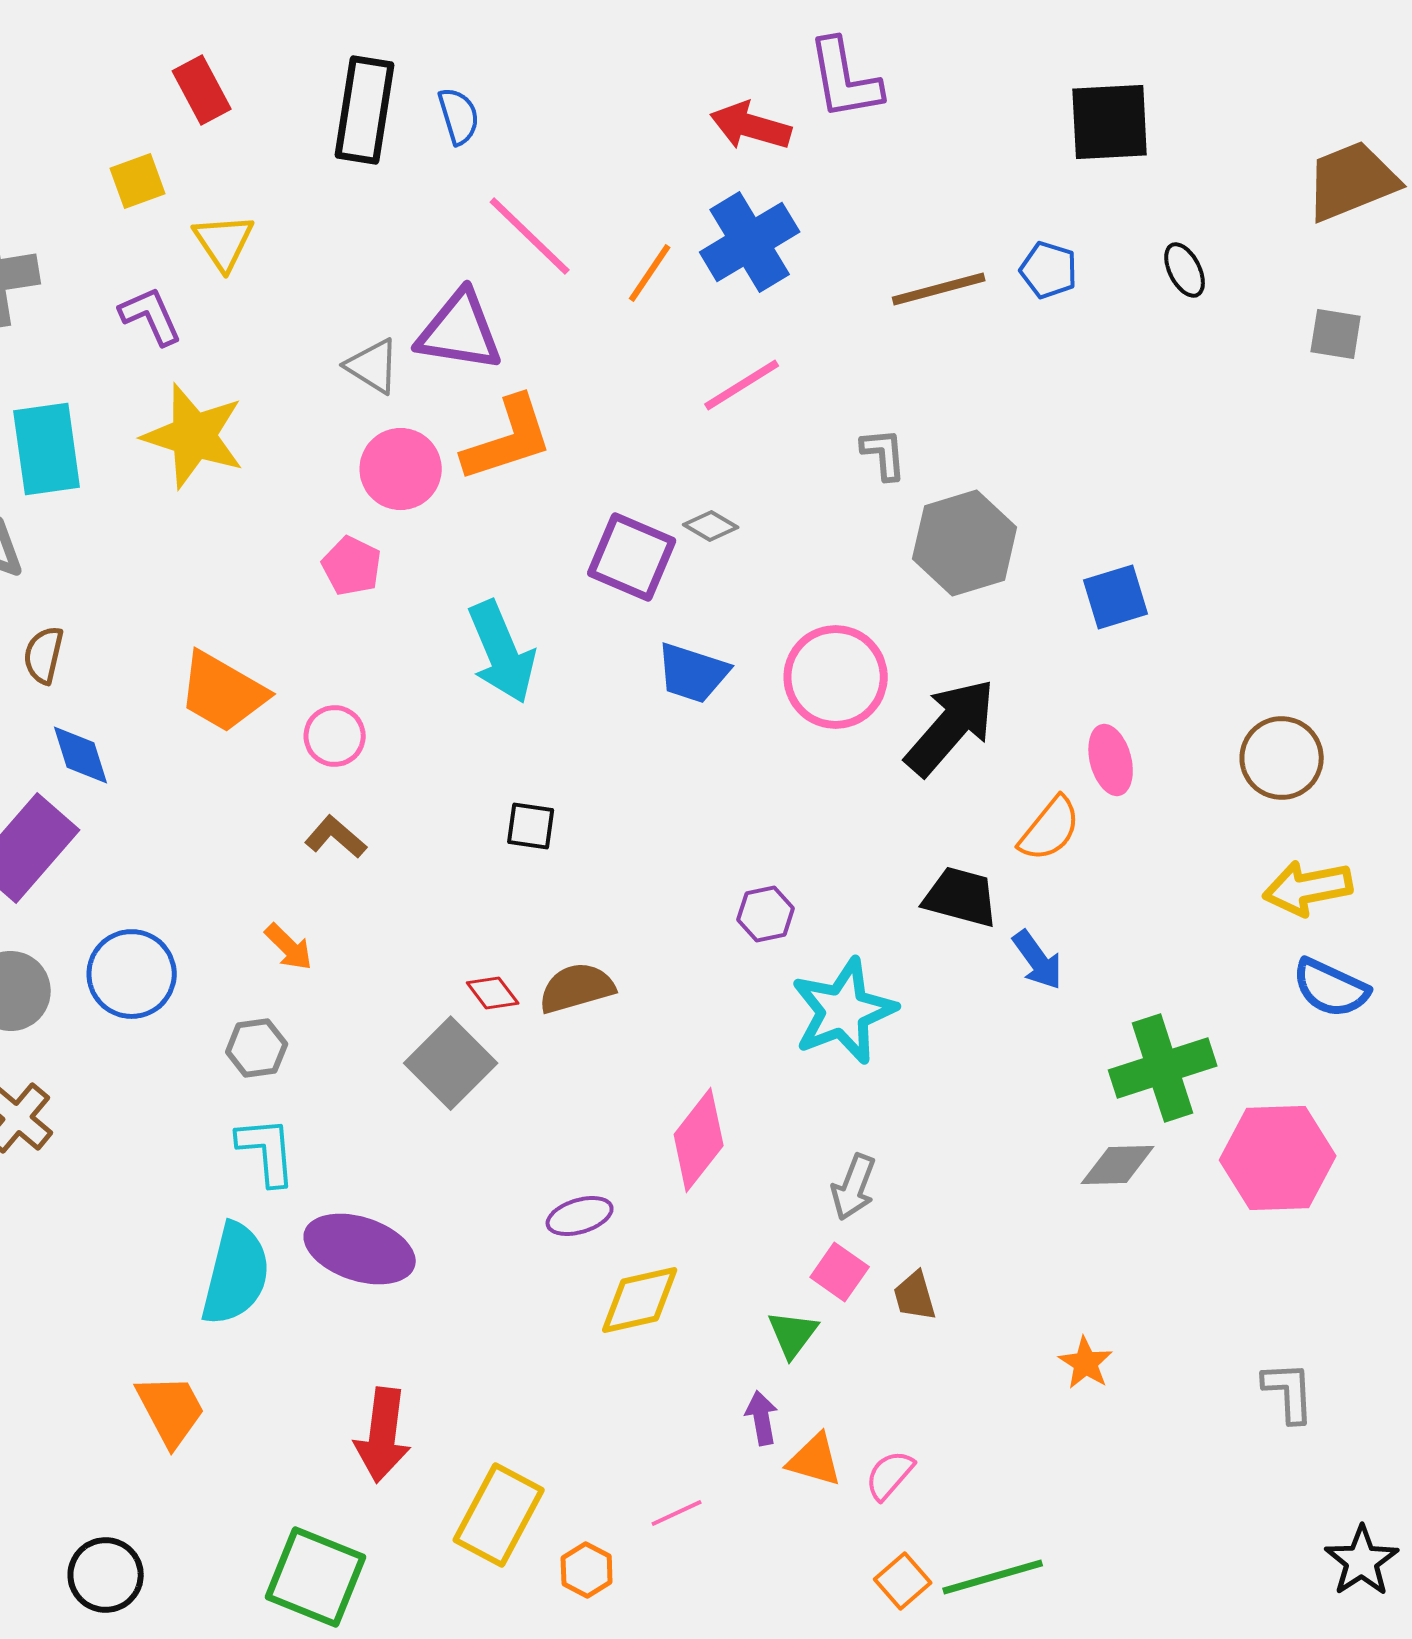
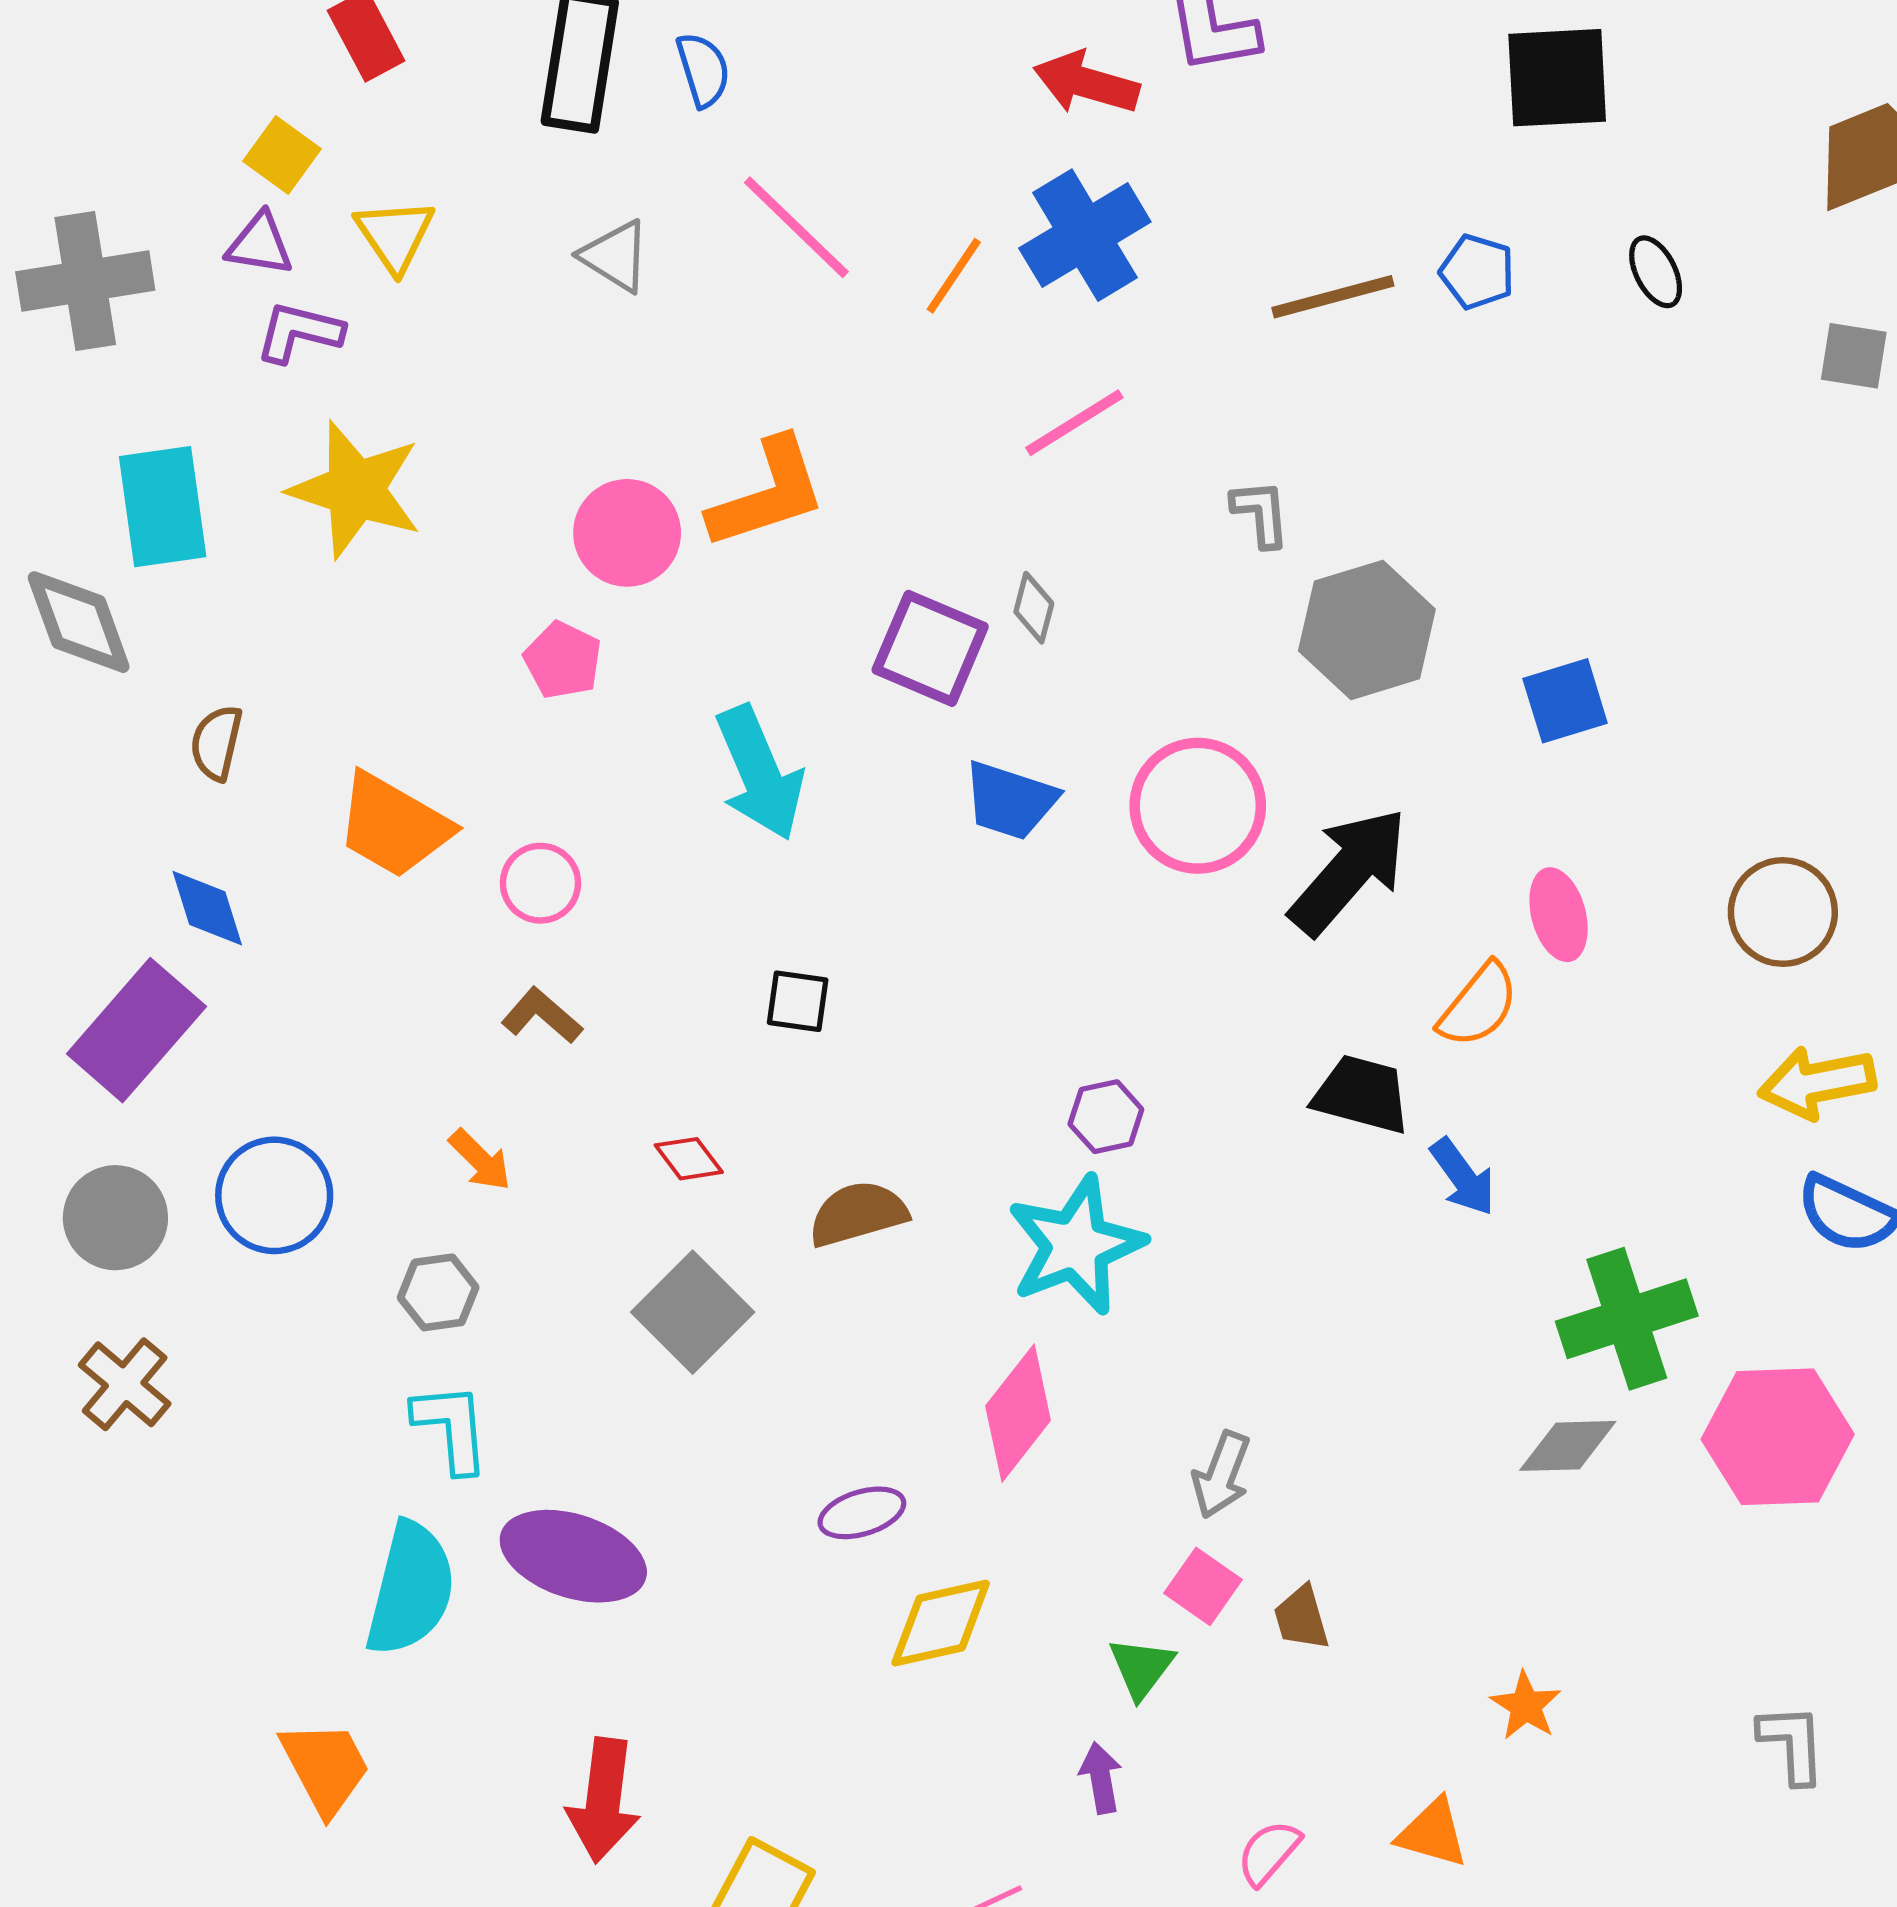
yellow square: (138, 181) -> (282, 155), turned -34
purple L-shape: (151, 316) -> (299, 332), turned -52
purple triangle: (460, 331) -> (260, 244), moved, size x0.6
gray triangle: (373, 366) -> (615, 256), moved
gray diamond: (711, 526) -> (1034, 608), turned 74
brown semicircle: (44, 655) -> (216, 743), moved
red diamond: (493, 993) -> (689, 1159), moved
cyan star: (844, 1011) -> (1076, 1245), moved
orange triangle: (815, 1460) -> (1433, 1833), moved

